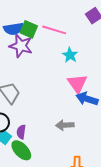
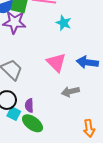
pink triangle: (77, 83) -> (56, 62), moved

